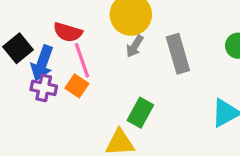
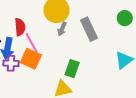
red semicircle: (68, 32) -> (20, 27), turned -102
orange square: (77, 86) -> (31, 59), size x1.5

